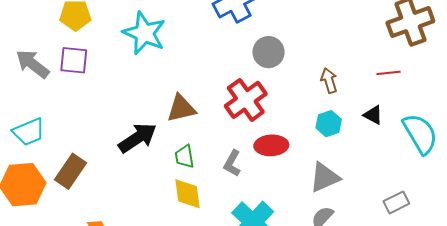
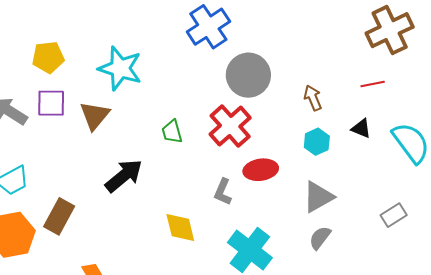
gray circle: (269, 52) -> (248, 75), size x1.4
brown triangle: (181, 108) -> (95, 116), moved, turned -32
green trapezoid: (185, 157) -> (172, 132), moved

